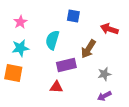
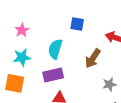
purple rectangle: (66, 65) -> (53, 75), moved

